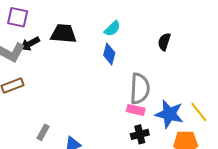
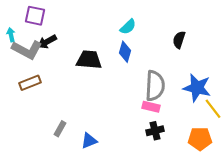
black trapezoid: (63, 34) -> (89, 60), moved
blue star: (169, 114) -> (197, 88), moved

